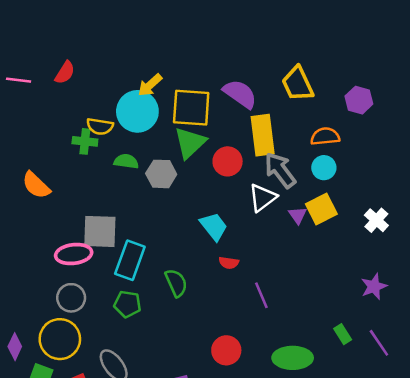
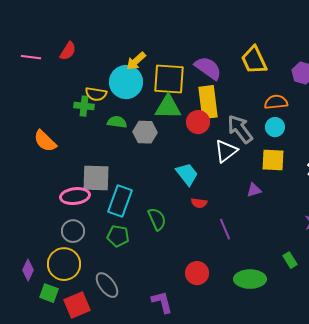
yellow rectangle: (263, 135) -> (208, 102), moved
green triangle: (190, 143) -> (168, 107), turned 44
yellow square: (321, 209) -> (273, 160), turned 30
purple triangle: (298, 215) -> (254, 190), moved, turned 49

